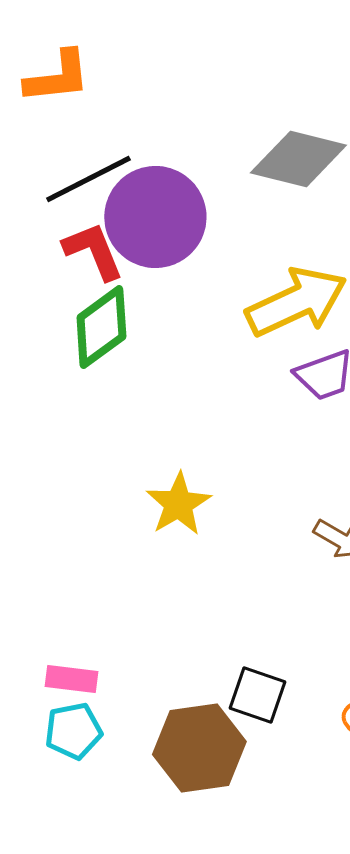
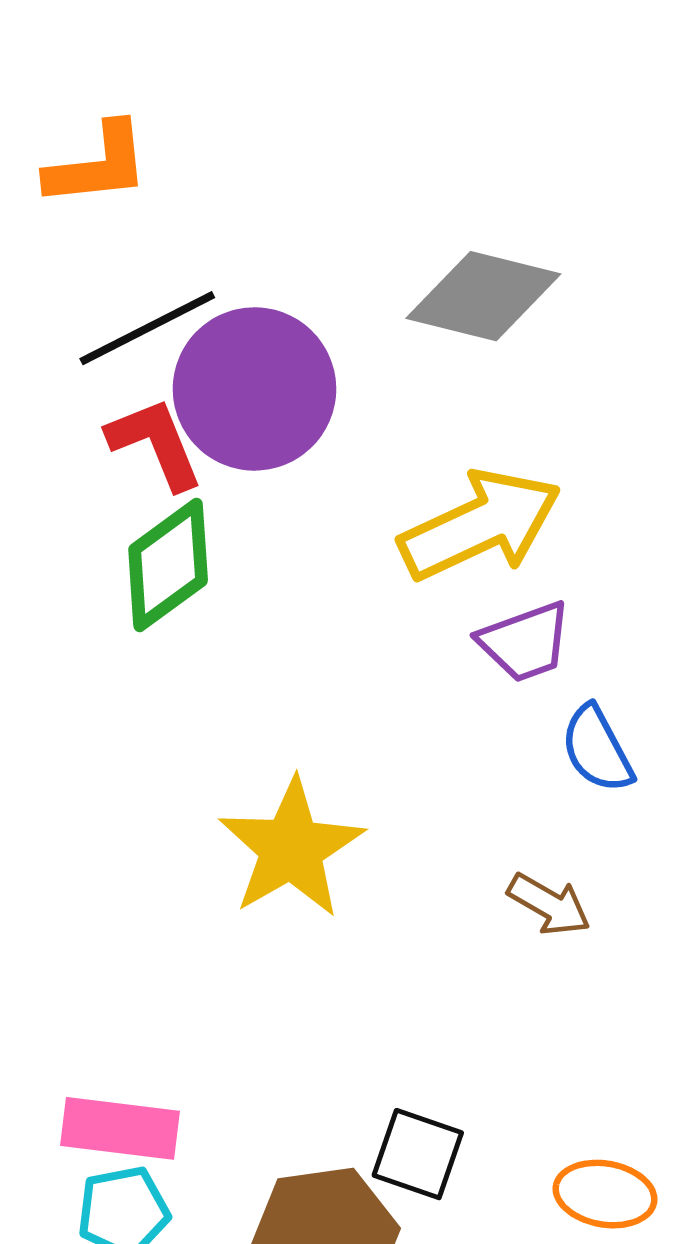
yellow star: (178, 504) -> (291, 848), size x1.4
pink rectangle: (71, 679) -> (120, 1128), size x1.4

